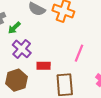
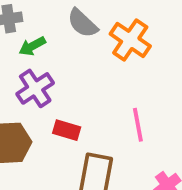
pink line: (79, 53) -> (138, 125), turned -48

